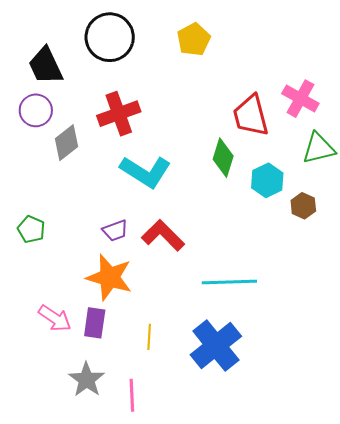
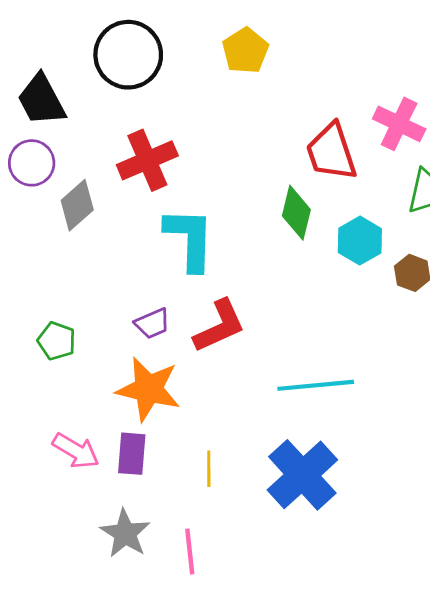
cyan L-shape: (146, 172) -> (190, 239), turned -117
green pentagon: (31, 229) -> (57, 341), moved
red L-shape: (163, 235) -> (219, 326), turned 114

